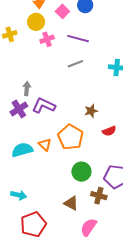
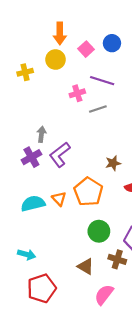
pink cross: (47, 39) -> (77, 93), moved
purple L-shape: (44, 106) -> (60, 155), turned -65

